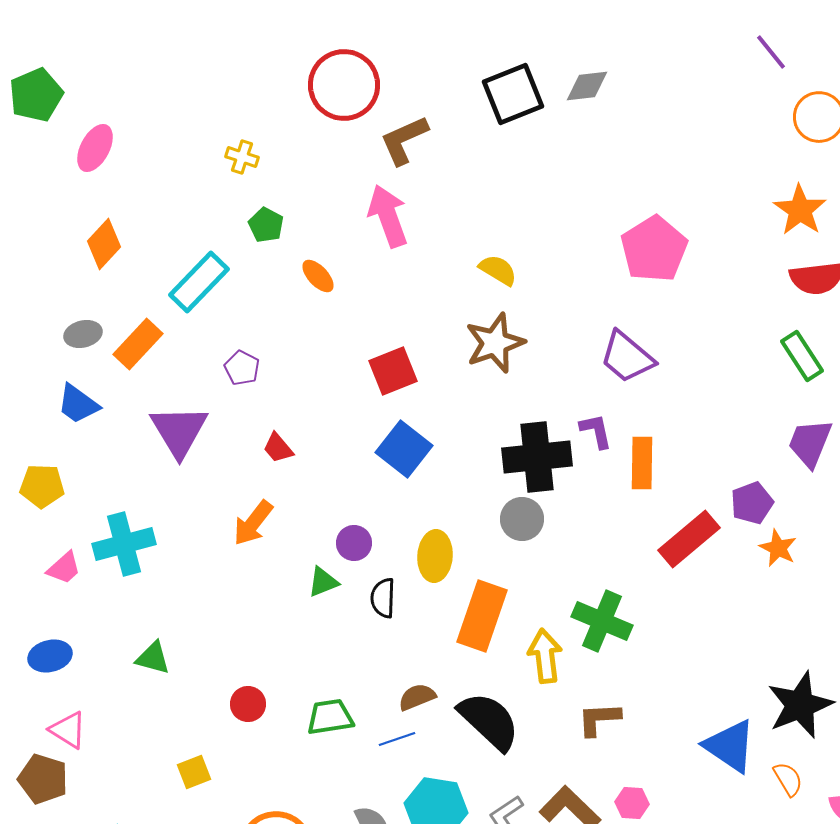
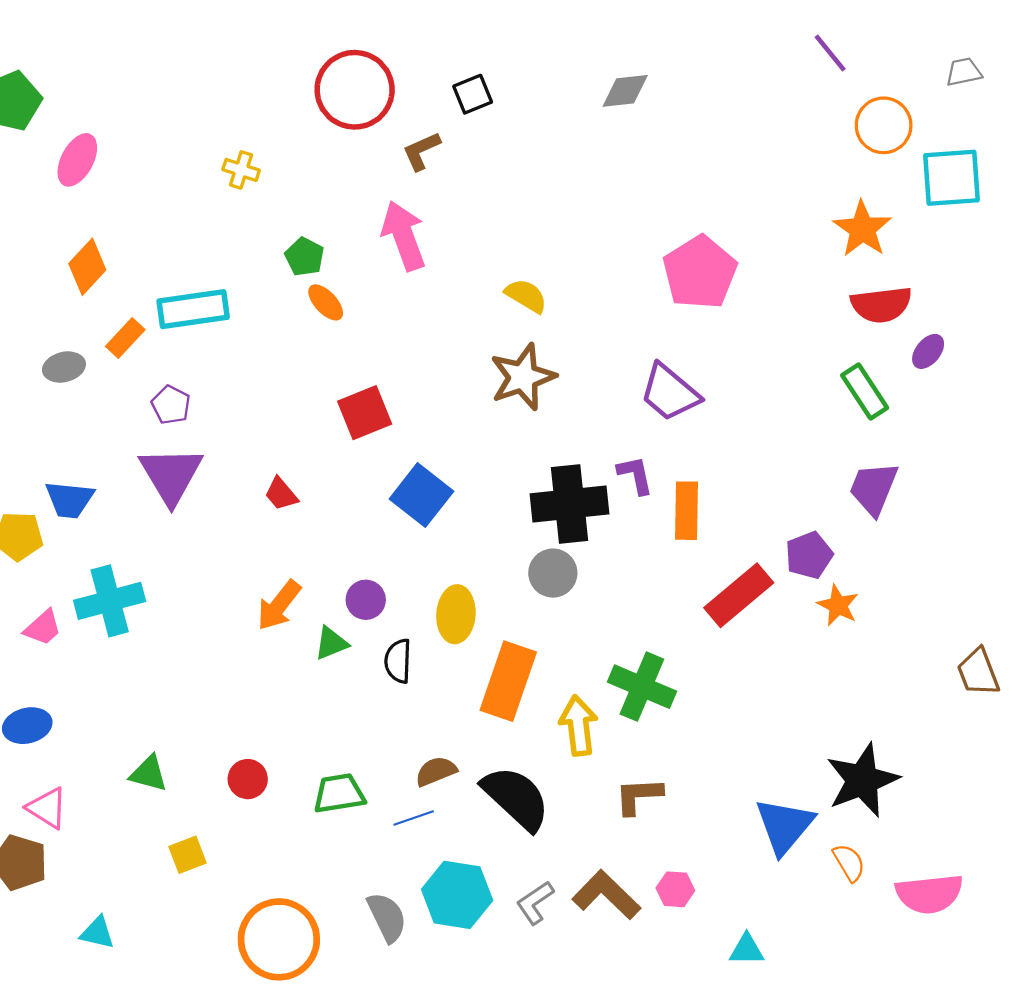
black square: (513, 94) -> (473, 94), moved, size x0.6
brown L-shape: (404, 140) -> (421, 151), size x0.7
green pentagon: (266, 225) -> (304, 257), moved
cyan rectangle: (199, 282) -> (193, 309), turned 38
orange rectangle: (138, 344) -> (125, 338), moved, size x0.7
purple pentagon: (242, 368) -> (171, 405), moved
red square: (393, 371) -> (365, 413), moved
blue trapezoid: (78, 404) -> (70, 500), moved, turned -30
orange arrow: (253, 523) -> (279, 605), moved
green triangle: (153, 658) -> (149, 773), moved
blue triangle: (730, 746) -> (784, 826), turned 36

